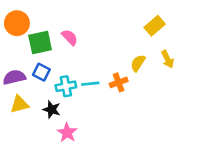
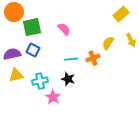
pink semicircle: (70, 37) -> (64, 29), moved
cyan cross: (66, 86) -> (40, 81), moved
black star: (52, 109) -> (68, 79), moved

